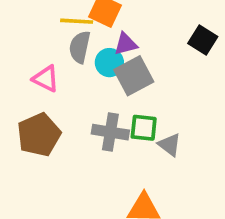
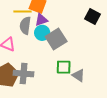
purple triangle: (126, 44) -> (41, 20), moved
gray cross: (110, 132) -> (24, 74), moved

